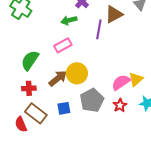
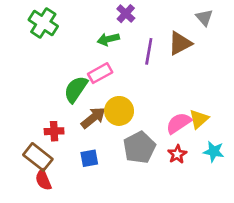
brown triangle: (114, 14) -> (180, 43), moved
green semicircle: (30, 60) -> (76, 89), moved
blue square: (64, 108) -> (89, 158), moved
brown rectangle: (36, 113) -> (38, 157), moved

